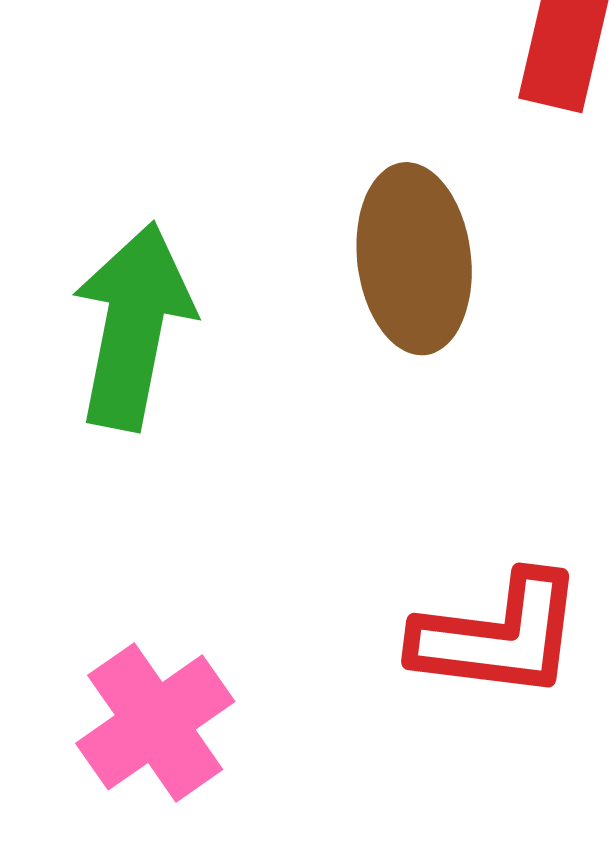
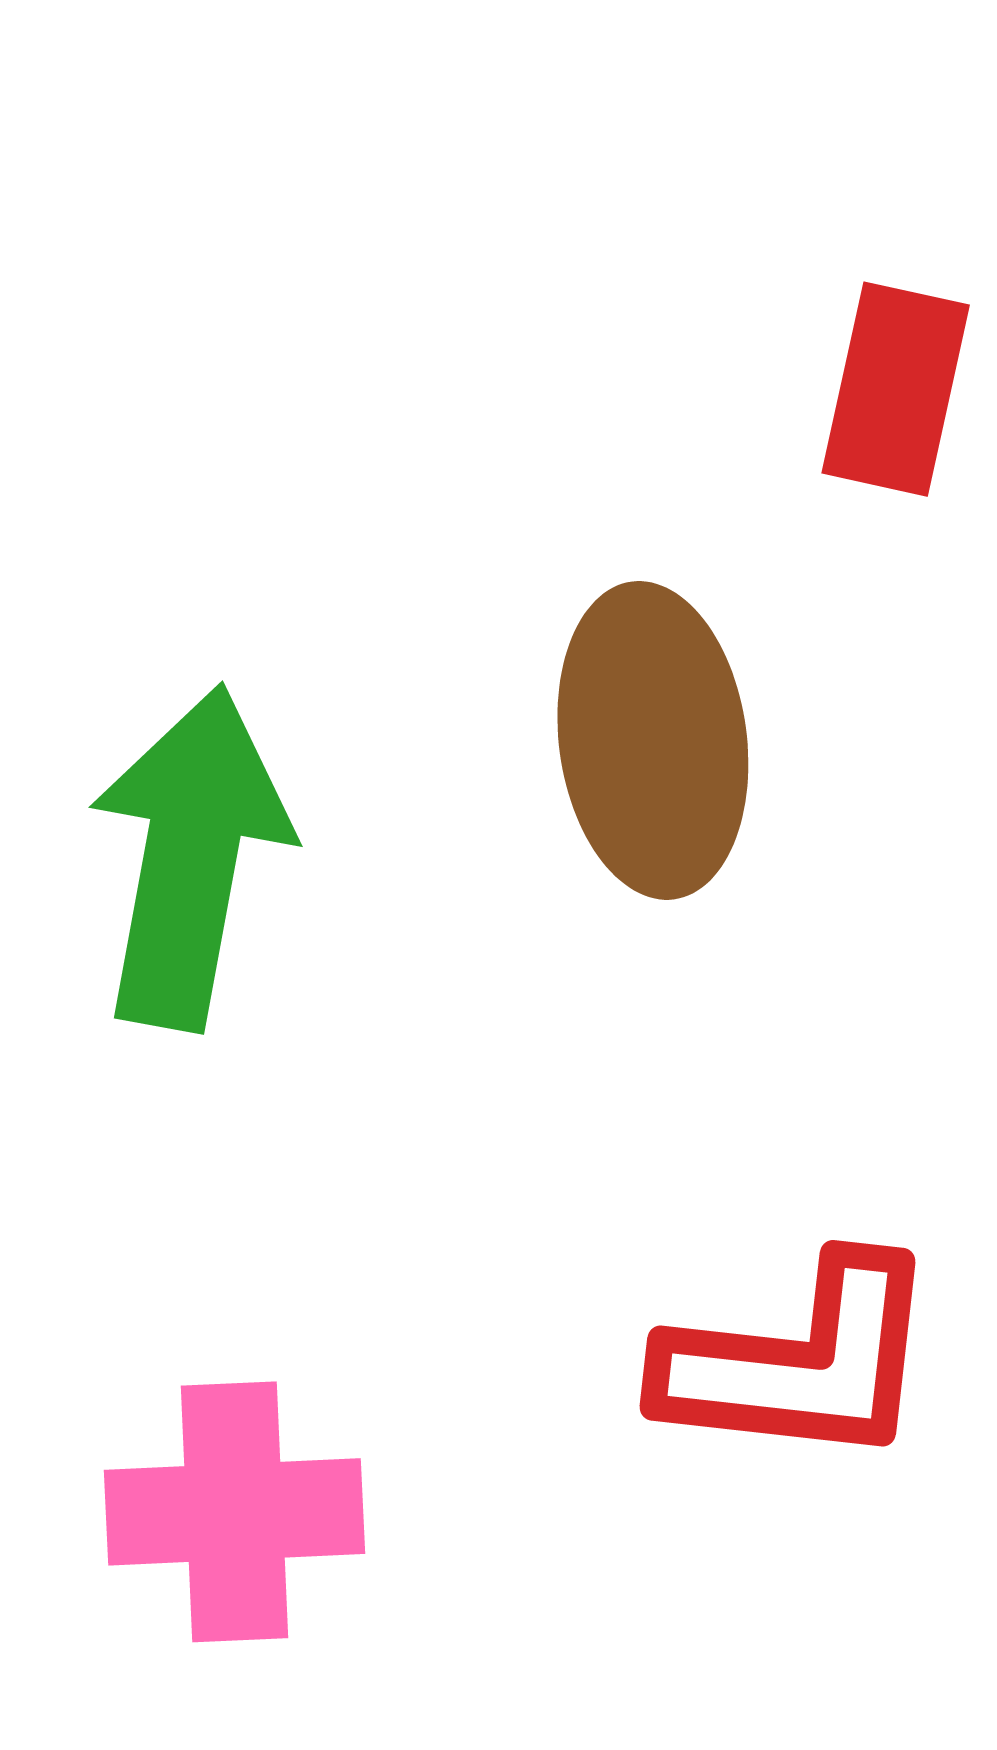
pink cross: (155, 722) -> (234, 1512), turned 33

